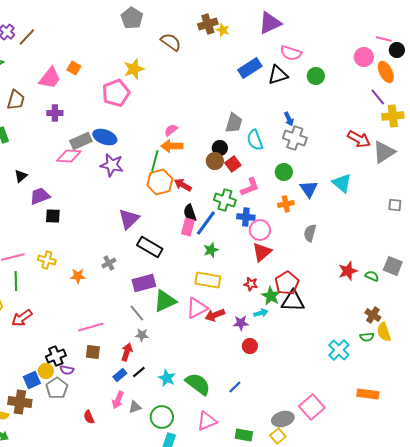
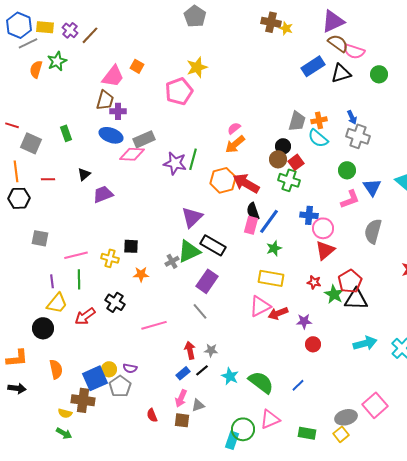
brown cross: (208, 24) -> (271, 22), turned 30
brown semicircle: (171, 42) -> (338, 43), moved
brown trapezoid: (16, 100) -> (105, 100), moved
blue ellipse: (105, 137) -> (111, 135), moved
cyan semicircle: (255, 140) -> (318, 138), turned -30
orange arrow: (172, 146) -> (235, 144), turned -40
green line: (155, 161) -> (193, 159), moved
red arrow: (183, 185) -> (246, 183), size x1.5
pink L-shape: (250, 187) -> (350, 199), moved
green cross: (225, 200) -> (289, 180), moved
orange cross: (286, 204) -> (319, 120), moved
black square: (53, 216) -> (131, 246), moved
gray semicircle: (310, 233) -> (373, 231), size x1.4
purple rectangle: (144, 283) -> (207, 281), turned -40
green triangle: (165, 301) -> (189, 251), moved
cyan arrow: (261, 313) -> (365, 343), moved, size x1.6
gray star: (142, 335) -> (211, 350), moved
brown square: (93, 352) -> (182, 420), moved
red arrow: (127, 352) -> (190, 350), turned -30
black cross: (56, 356) -> (115, 302), moved, turned -36
blue square: (32, 380) -> (95, 378), size x1.4
green circle: (162, 417) -> (243, 429), moved

